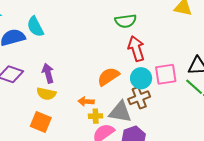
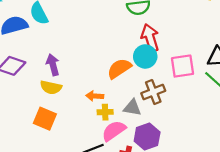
cyan circle: (141, 78) -> (145, 56), moved
gray triangle: (120, 112) -> (132, 108), size x0.7

